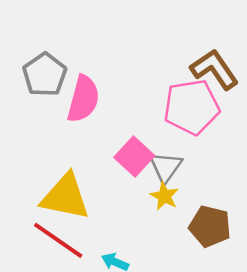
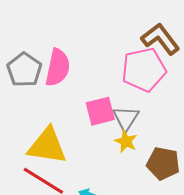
gray pentagon: (45, 75) -> (24, 70), moved
pink square: (134, 156) -> (100, 111), turned 36

